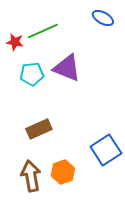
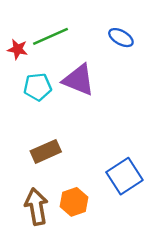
blue ellipse: (103, 18) -> (121, 38), moved

